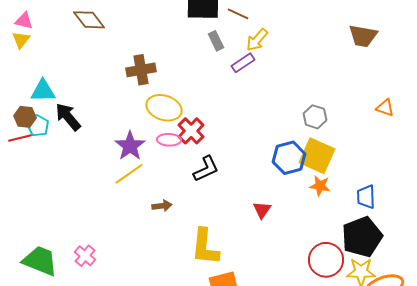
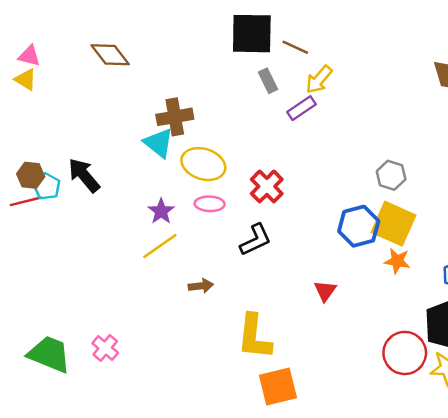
yellow triangle: (21, 40) -> (26, 80), turned -36
cyan triangle: (43, 91) -> (159, 143), moved, turned 40
red cross: (191, 131) -> (267, 186), moved
purple star: (130, 146) -> (161, 211), size x0.7

